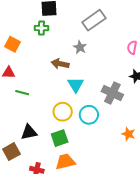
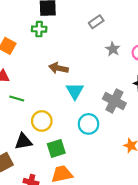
gray rectangle: (94, 20) -> (96, 22), size x0.6
gray star: (80, 47) -> (113, 49), moved
yellow circle: (63, 112) -> (42, 121), moved

